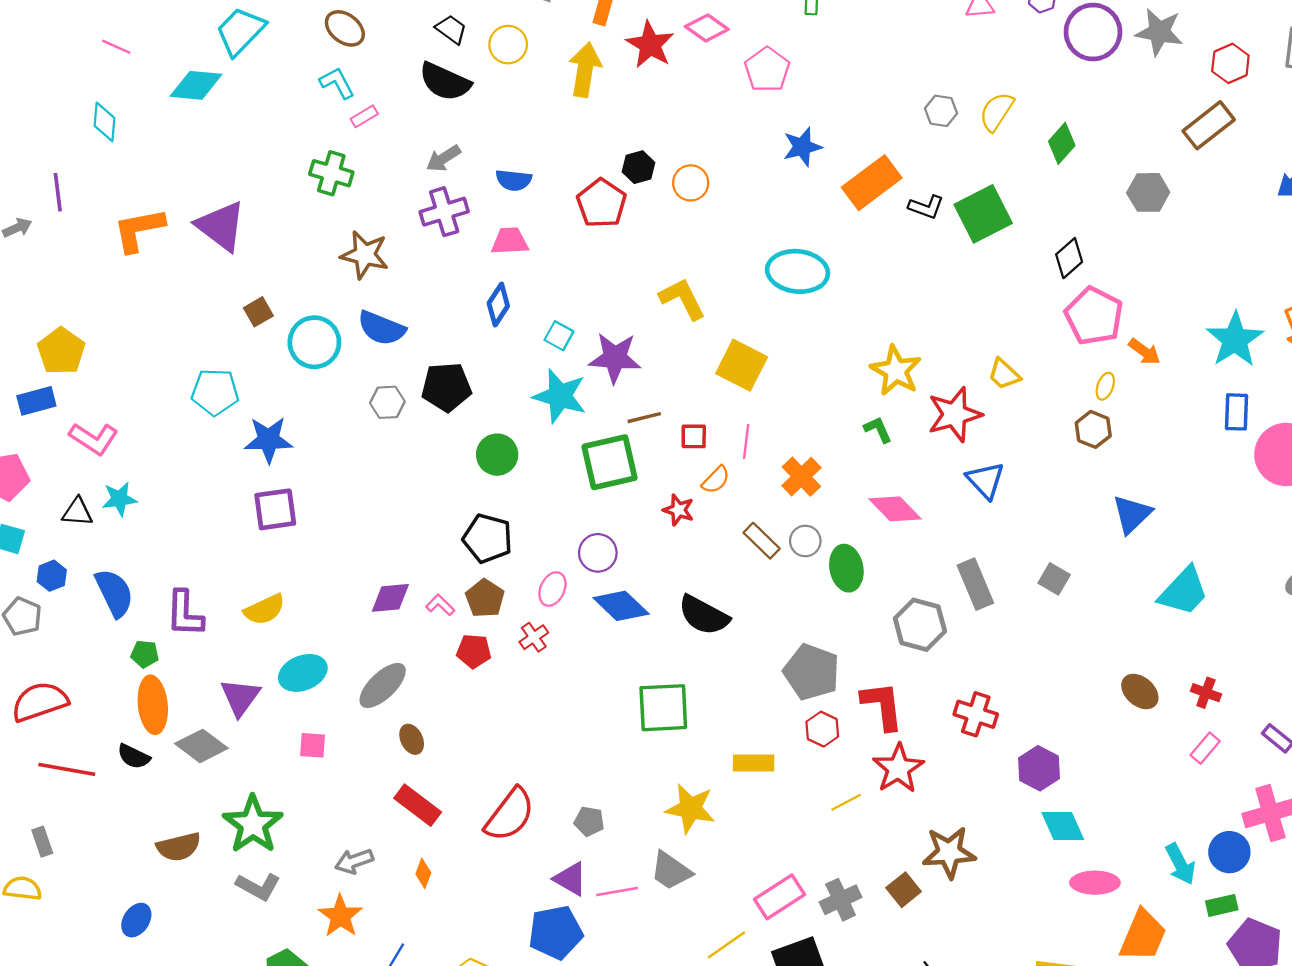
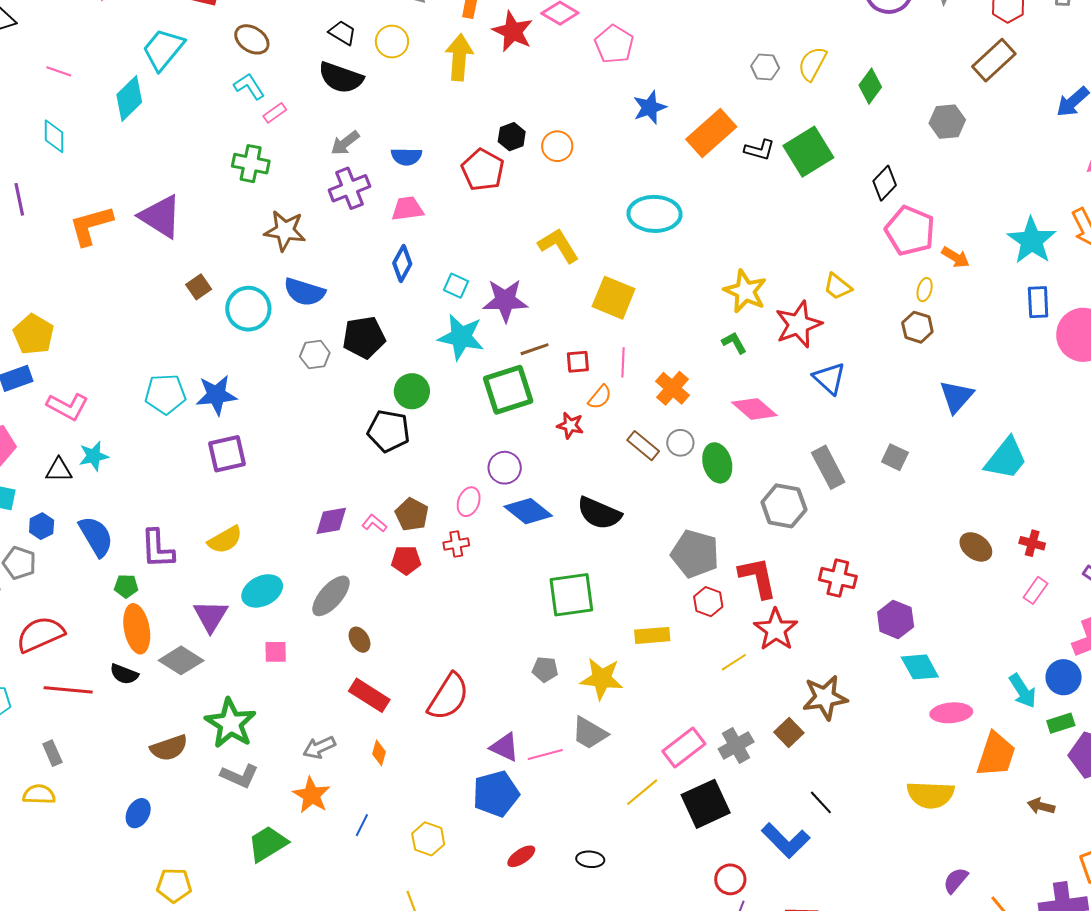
cyan diamond: (196, 85) -> (129, 98), turned -45
cyan pentagon: (215, 392) -> (165, 394), moved
black pentagon: (488, 538) -> (389, 431), moved
red cross: (534, 637) -> (456, 544), turned 30
gray pentagon: (589, 821) -> (545, 669), moved

